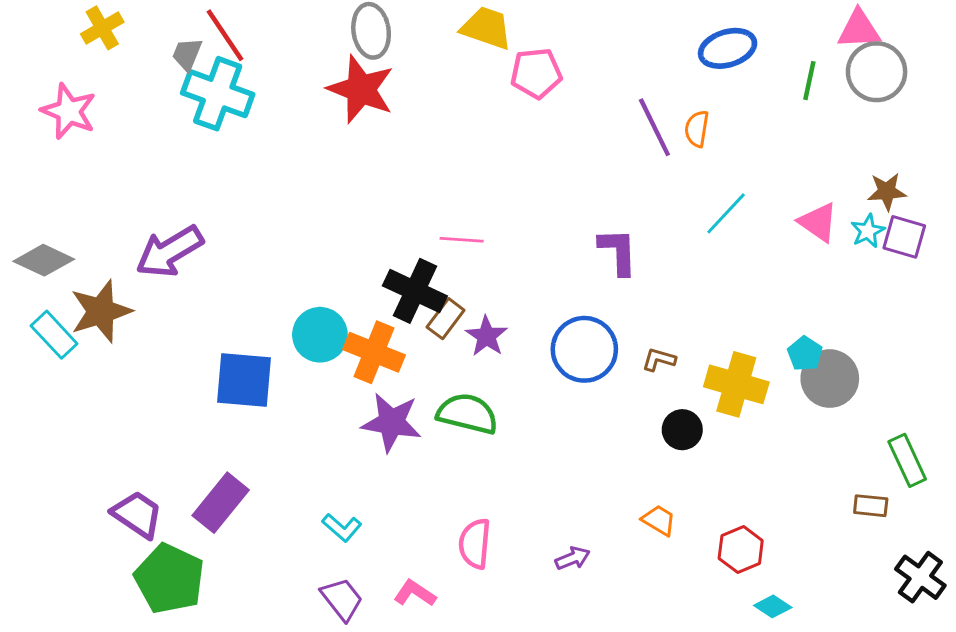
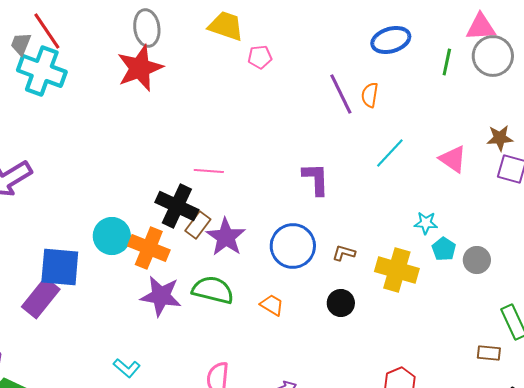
pink pentagon: (536, 73) -> (260, 57), size x0.7
red star: (361, 89) -> (140, 68), turned 30
cyan star: (868, 231) -> (426, 223), moved, turned 30
purple star: (486, 336) -> (226, 237), size x1.4
gray circle: (830, 379) -> (477, 260), moved, size x0.7
black circle: (682, 430) -> (341, 303), moved
purple rectangle: (221, 503) -> (41, 298), moved
orange trapezoid: (659, 520) -> (272, 305), moved

